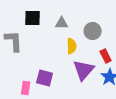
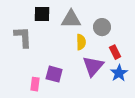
gray triangle: (62, 23) -> (71, 19), size x1.5

